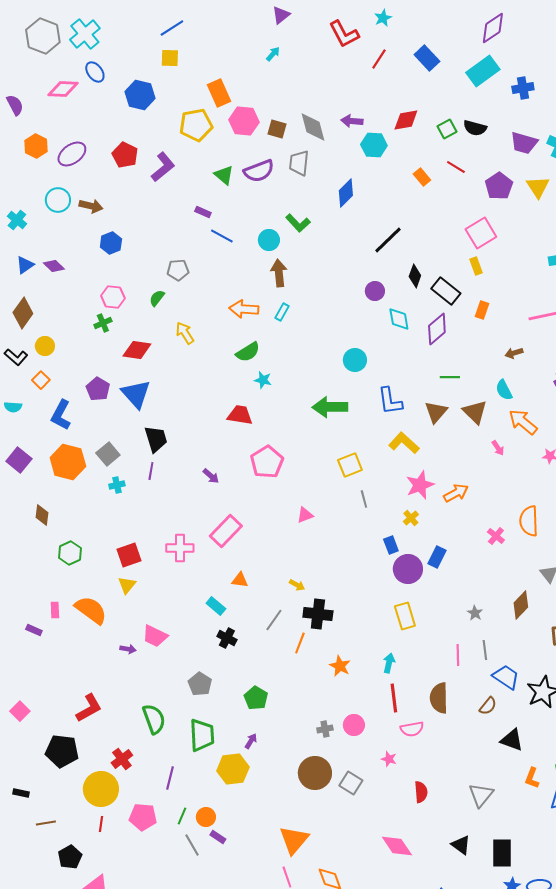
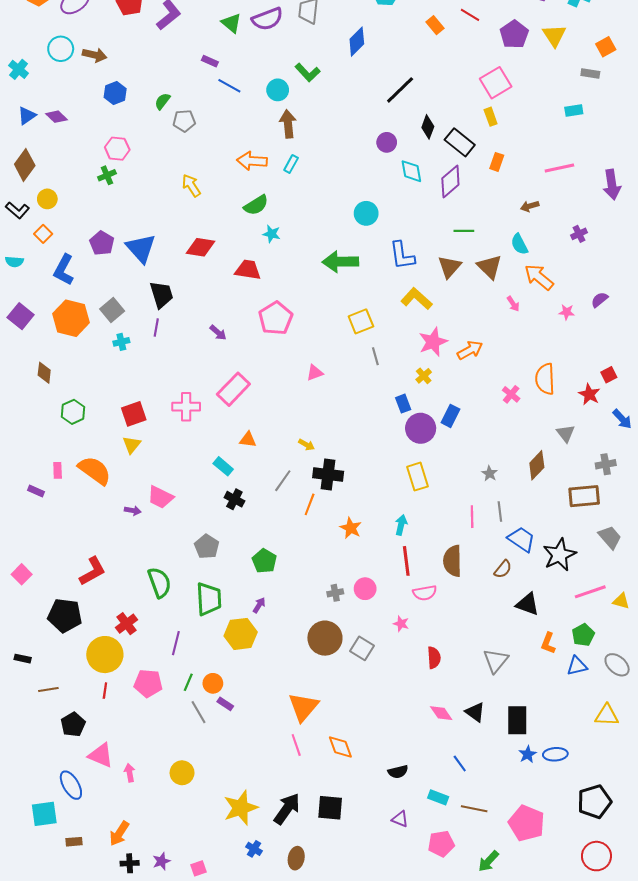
green semicircle: (157, 298) -> (162, 101), moved
red diamond: (137, 350) -> (201, 247), moved
pink diamond: (397, 846) -> (441, 713), moved, size x0.7

